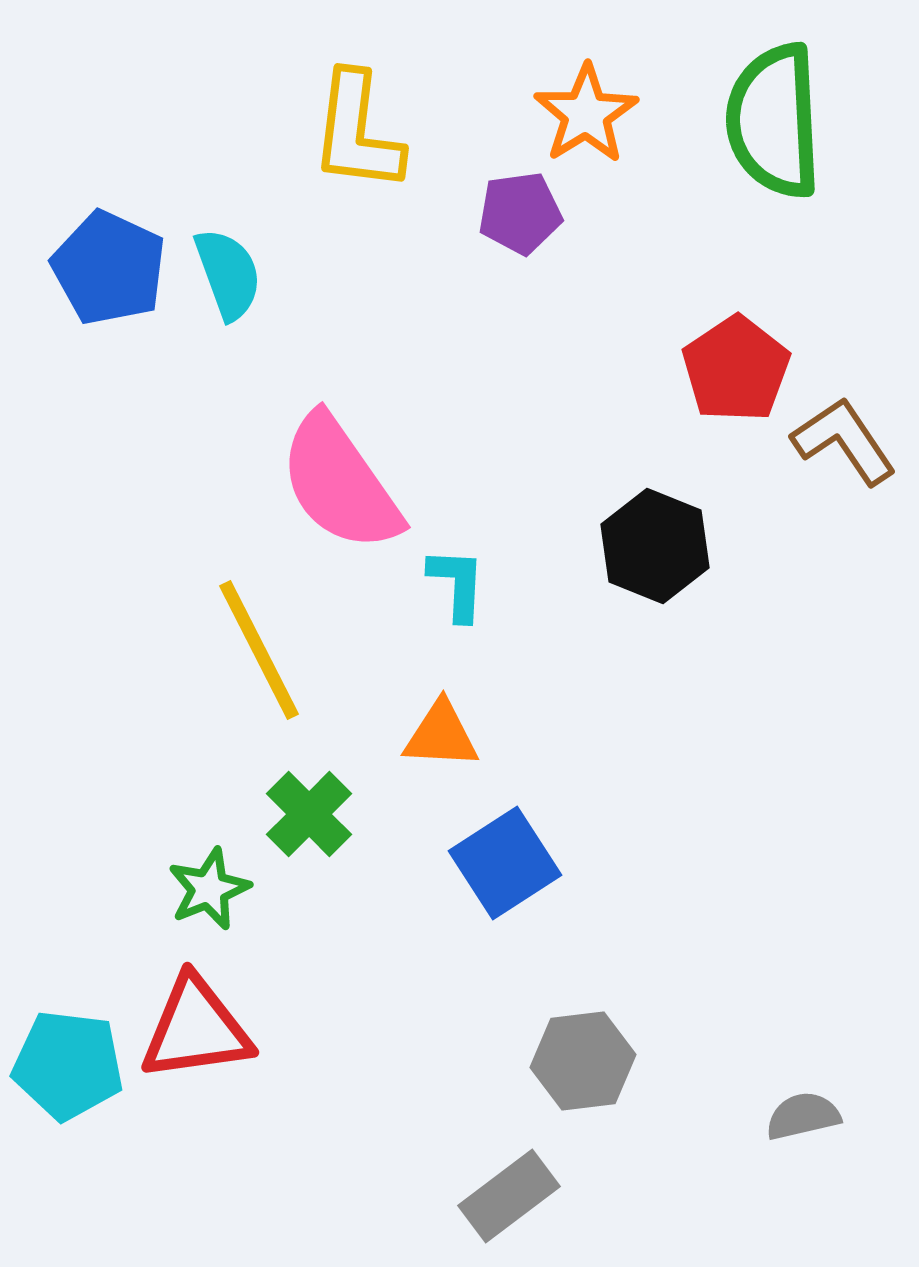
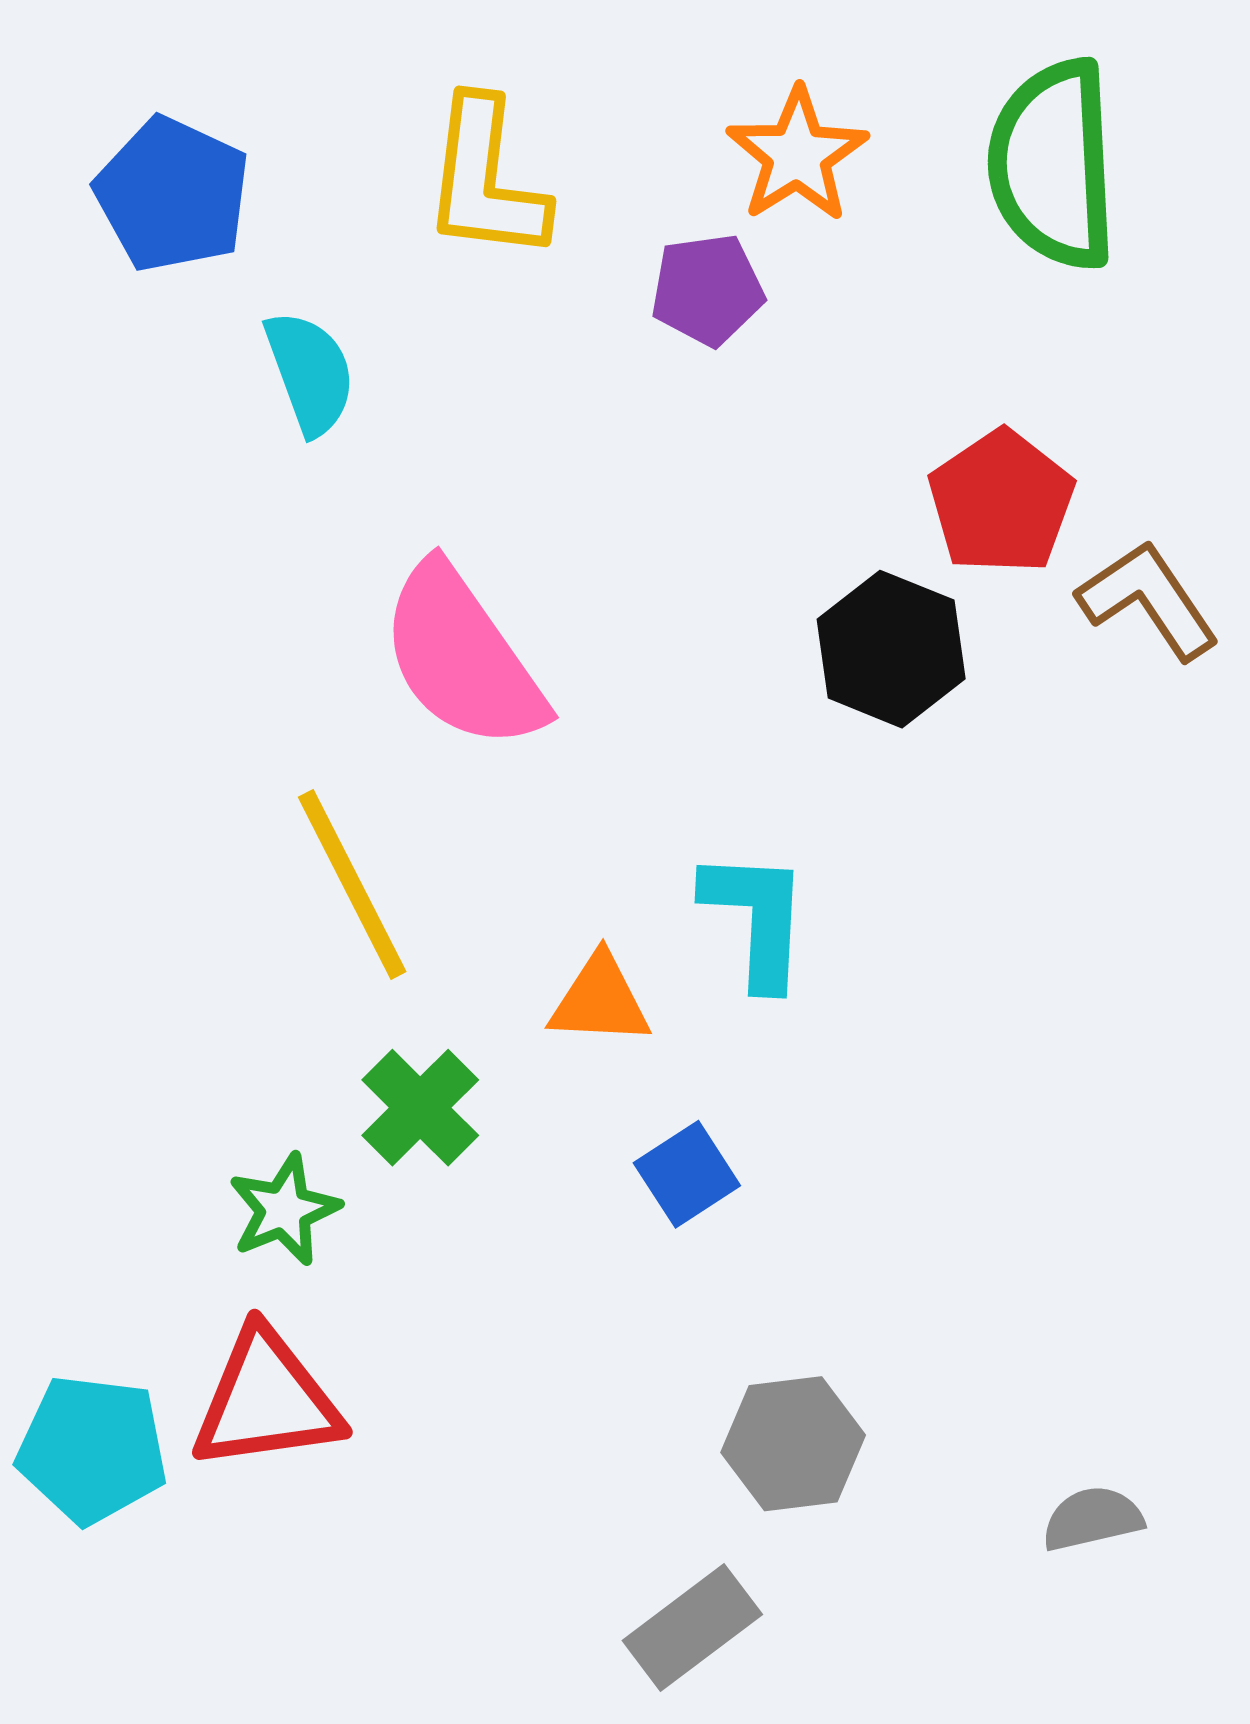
blue pentagon: (109, 268) -> (173, 194), moved
black hexagon: (655, 546) -> (891, 649), moved
cyan L-shape: (457, 584) -> (756, 918), moved, size x1.4
blue square: (505, 863) -> (687, 1174), size x0.7

